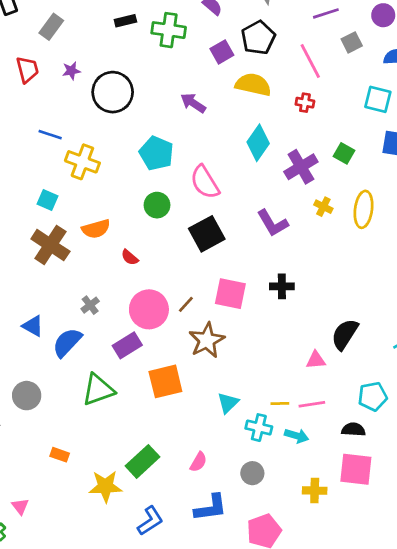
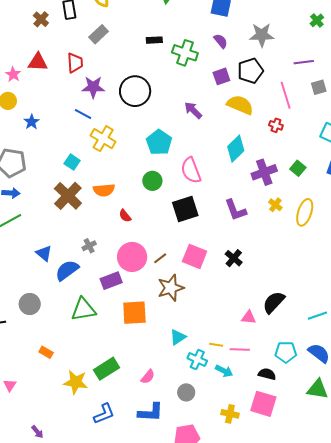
purple star: (71, 71) -> (93, 87), moved, size x1.6
black cross: (282, 286) -> (234, 258), turned 30

